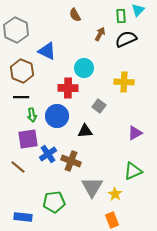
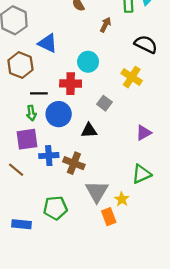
black semicircle: (126, 39) -> (146, 44), moved, turned 50
yellow cross: (124, 82) -> (132, 77), turned 30
black line: (21, 97) -> (39, 93), moved
blue cross: (48, 154) -> (49, 156), turned 30
orange rectangle: (112, 220) -> (109, 217), moved

